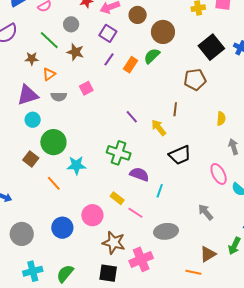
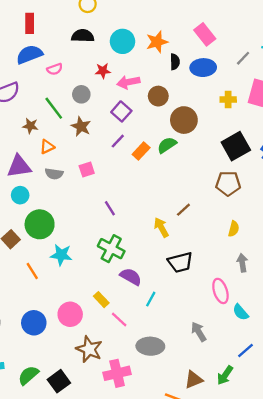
brown pentagon: (195, 80) -> (228, 183), moved
brown line: (175, 109) -> (183, 210), turned 32
purple line: (132, 117) -> (110, 208), moved
black square: (108, 273) -> (59, 381), moved, turned 36

